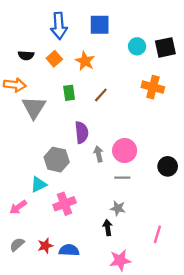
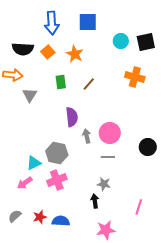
black semicircle: (26, 55) -> (23, 49), size x1.5
gray triangle: (34, 107) -> (30, 95), size x0.7
gray hexagon: (57, 160) -> (57, 153), moved
pink arrow: (18, 207) -> (25, 183), moved

